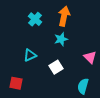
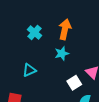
white square: (56, 67) -> (74, 83), moved

